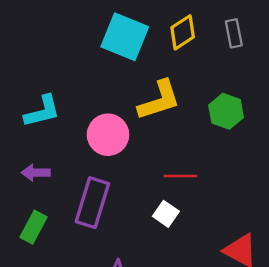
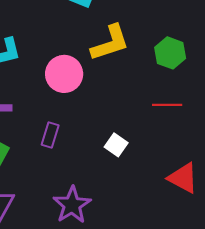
red line: (180, 176) -> (167, 105), moved
purple rectangle: (92, 203) -> (50, 135), size x0.6

